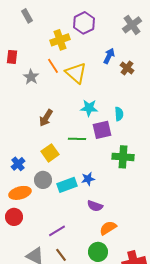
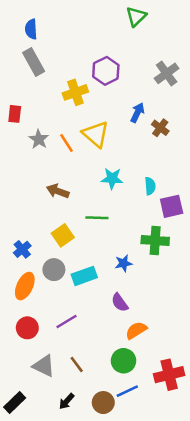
gray rectangle: (27, 16) -> (34, 62), size x1.5
orange line: (53, 66) -> (67, 143), moved
brown arrow: (46, 118) -> (58, 191), turned 78
purple square: (102, 130) -> (172, 206), moved
blue star: (88, 179) -> (124, 263), moved
orange ellipse: (20, 193) -> (25, 286), turned -50
purple semicircle: (95, 206) -> (120, 303), turned 35
red circle: (14, 217) -> (27, 328), moved
purple line: (57, 231) -> (67, 322), moved

